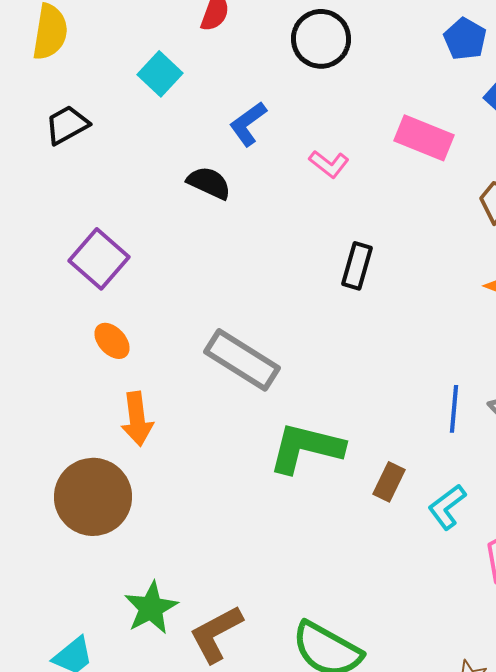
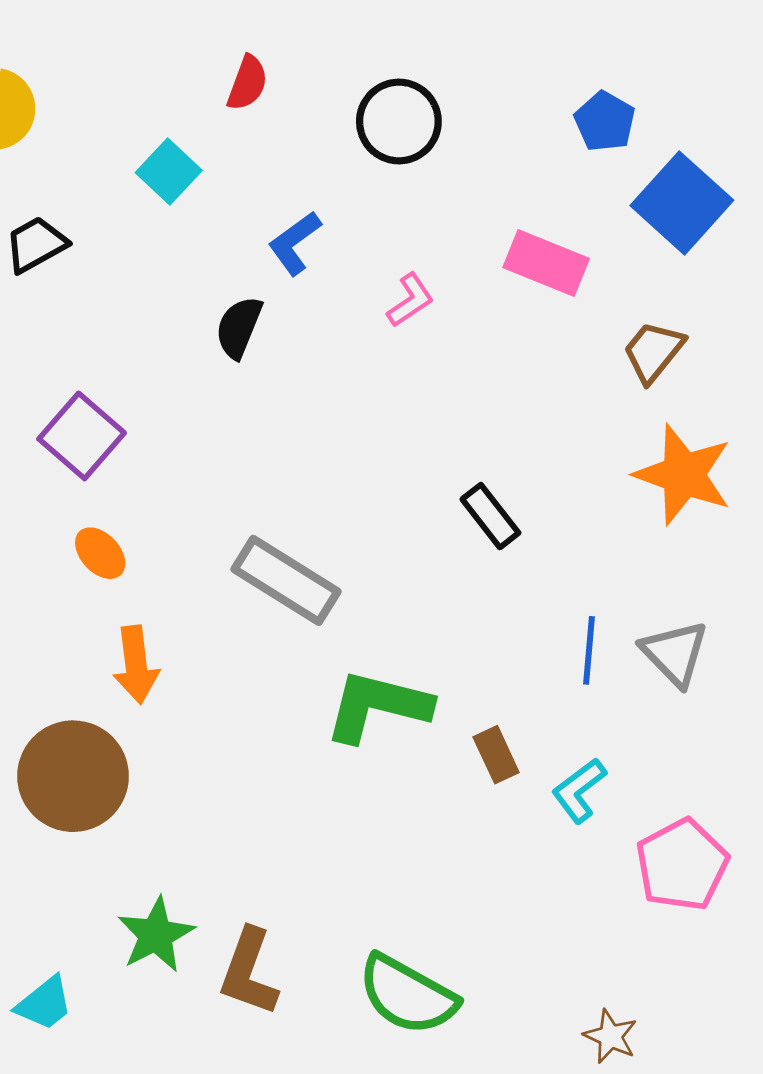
pink L-shape: (329, 164) -> (410, 300), turned -72
black semicircle: (209, 183) -> (239, 327), turned -93
black rectangle: (357, 266) -> (490, 516), moved, turned -54
brown rectangle: (389, 482) -> (496, 755), turned -51
brown L-shape: (216, 634) -> (249, 972), turned -42

